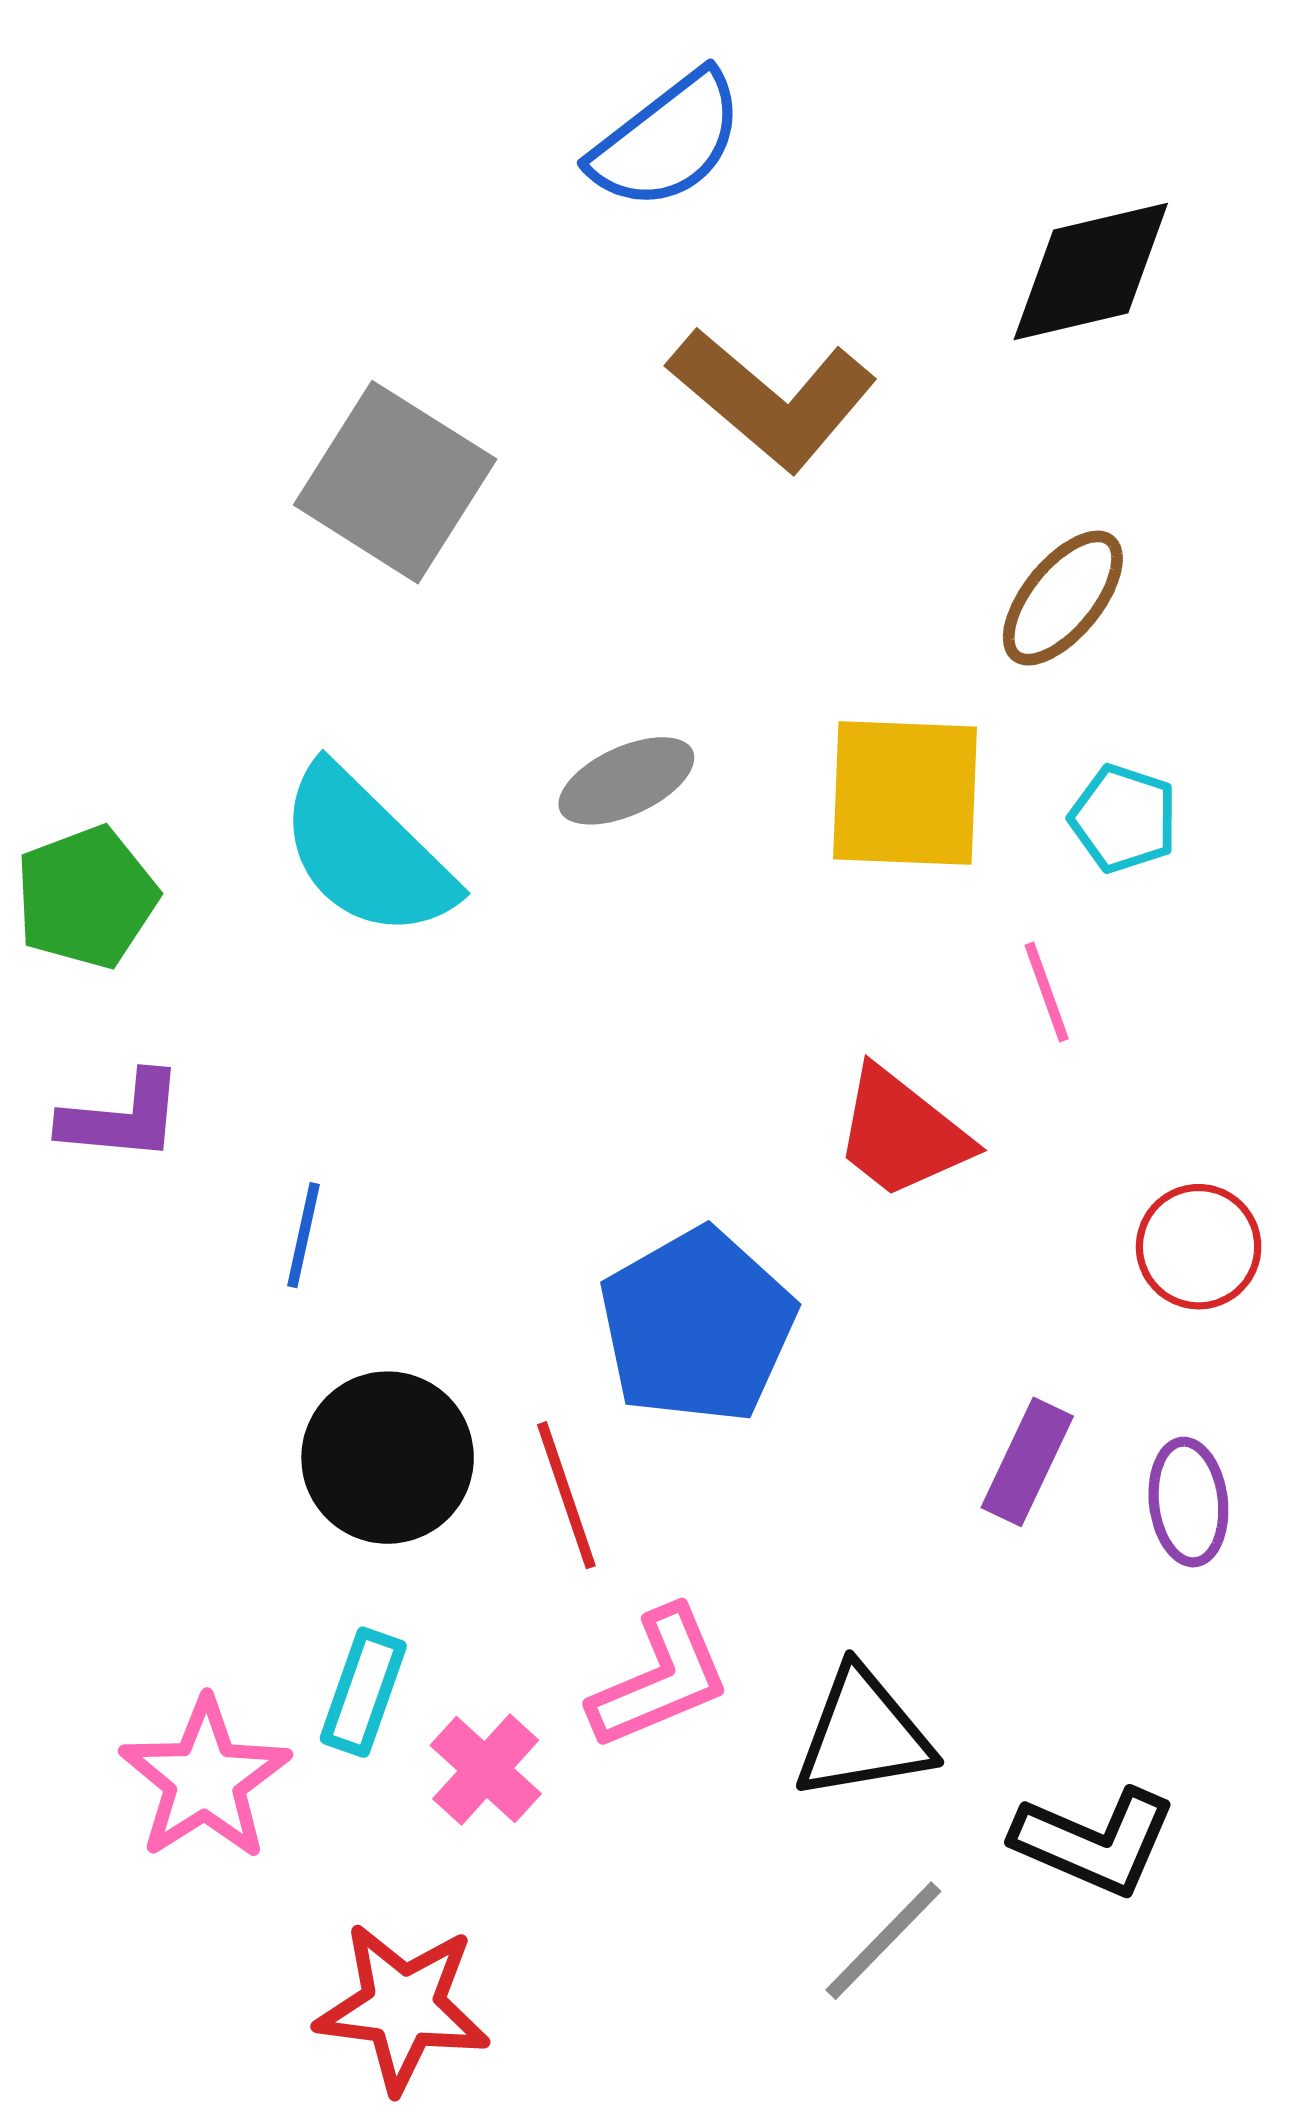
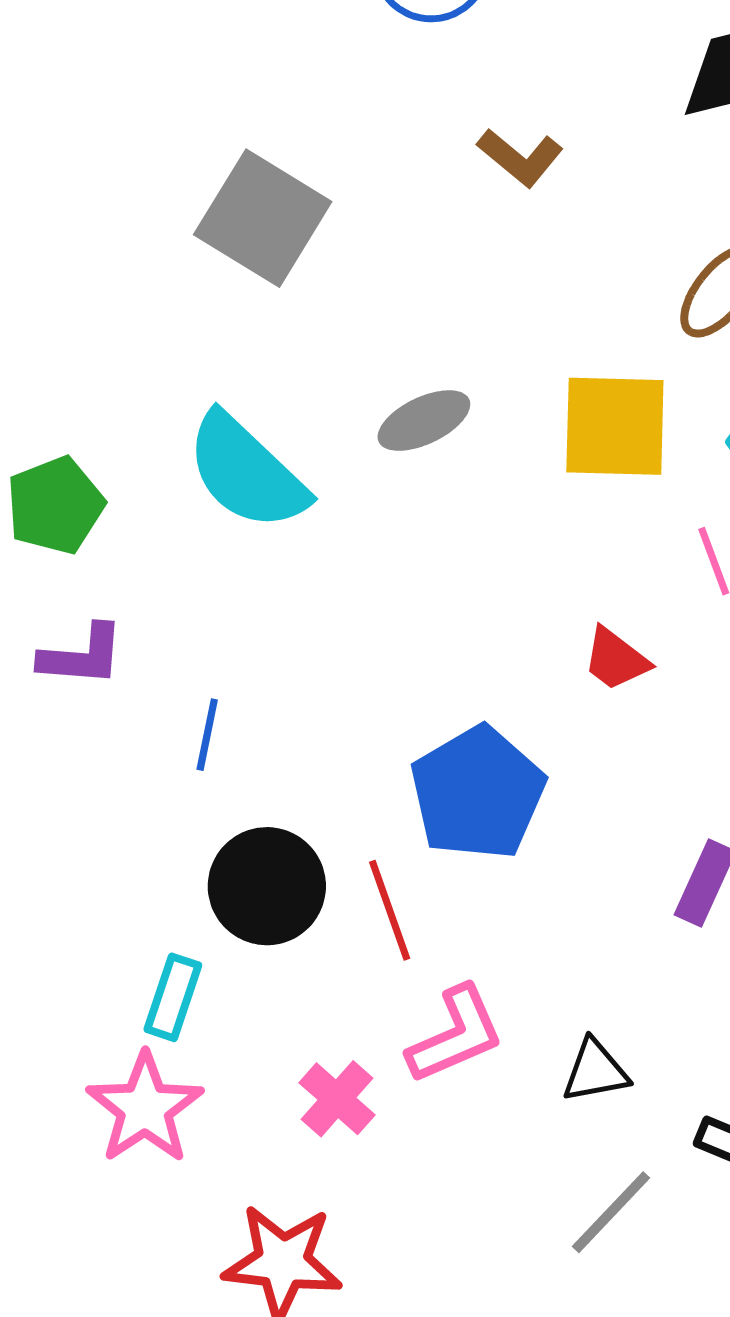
brown L-shape: (772, 399) -> (520, 157), size x0.6
red trapezoid: (902, 1133) -> (616, 659), size x0.7
cyan rectangle: (363, 1692) -> (173, 997), moved
black triangle: (863, 1734) -> (595, 1071), size x0.7

